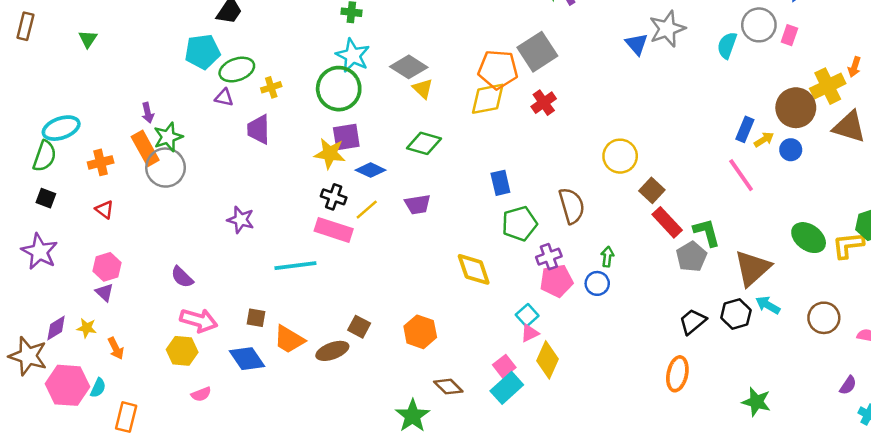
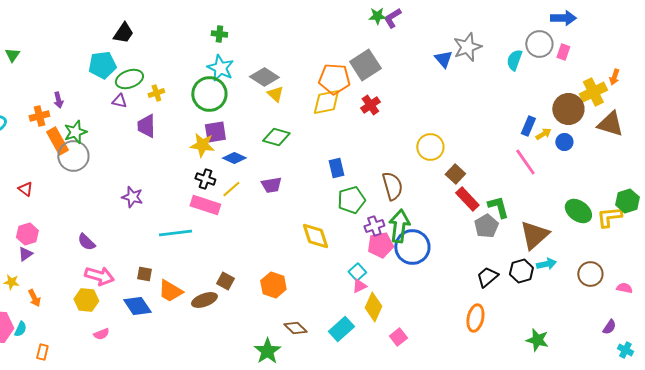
purple arrow: (148, 113) -> (58, 100), moved
orange cross: (101, 162) -> (39, 116), moved
green arrow: (607, 257) -> (399, 226), moved, size x2.0
blue circle: (597, 283) -> (412, 247), size x1.8
purple triangle: (104, 292) -> (25, 254), turned 42
cyan arrow: (768, 305) -> (546, 264), turned 138
pink square: (504, 366) -> (398, 337), moved
orange rectangle: (126, 417) -> (42, 352), size x0.7

